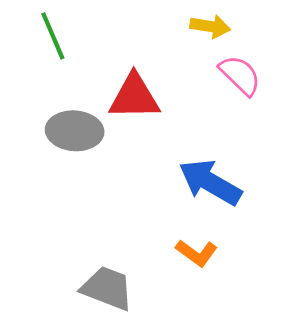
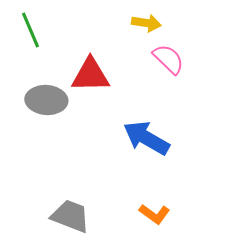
orange L-shape: (197, 253) -> (154, 214), moved

